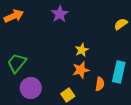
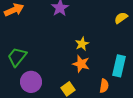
orange star: (81, 70) -> (81, 64), turned 30
orange semicircle: (100, 84) -> (104, 86), moved

